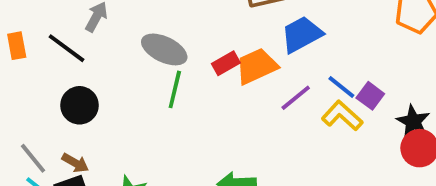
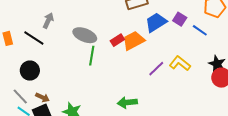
blue line: (341, 87) -> (200, 30), moved
purple square: (370, 96) -> (180, 19), moved
purple line: (296, 98) -> (156, 69), moved
black circle: (80, 105) -> (30, 71), moved

